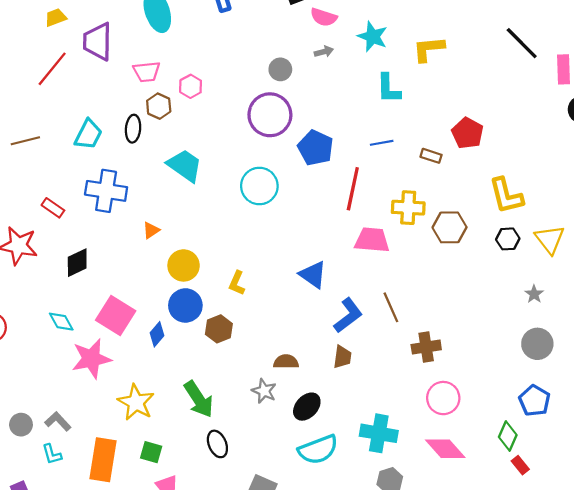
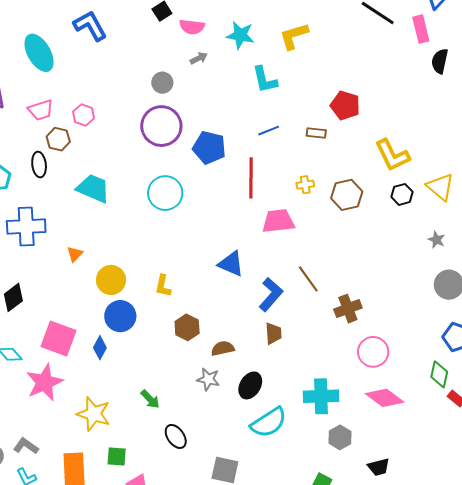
yellow cross: (408, 208) -> (305, 185), size x0.6
brown hexagon: (219, 329) -> (187, 327), moved
green arrow: (199, 399) -> (150, 399), size x0.6

